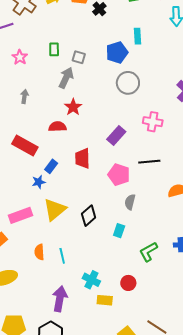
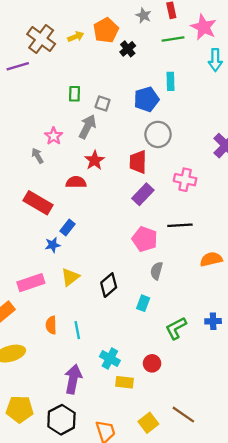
pink star: (20, 57) -> (54, 136), moved
gray arrow: (24, 96) -> (37, 156), moved, turned -40
red trapezoid: (82, 158) -> (138, 162), moved
yellow triangle: (55, 210) -> (70, 277), size x0.7

